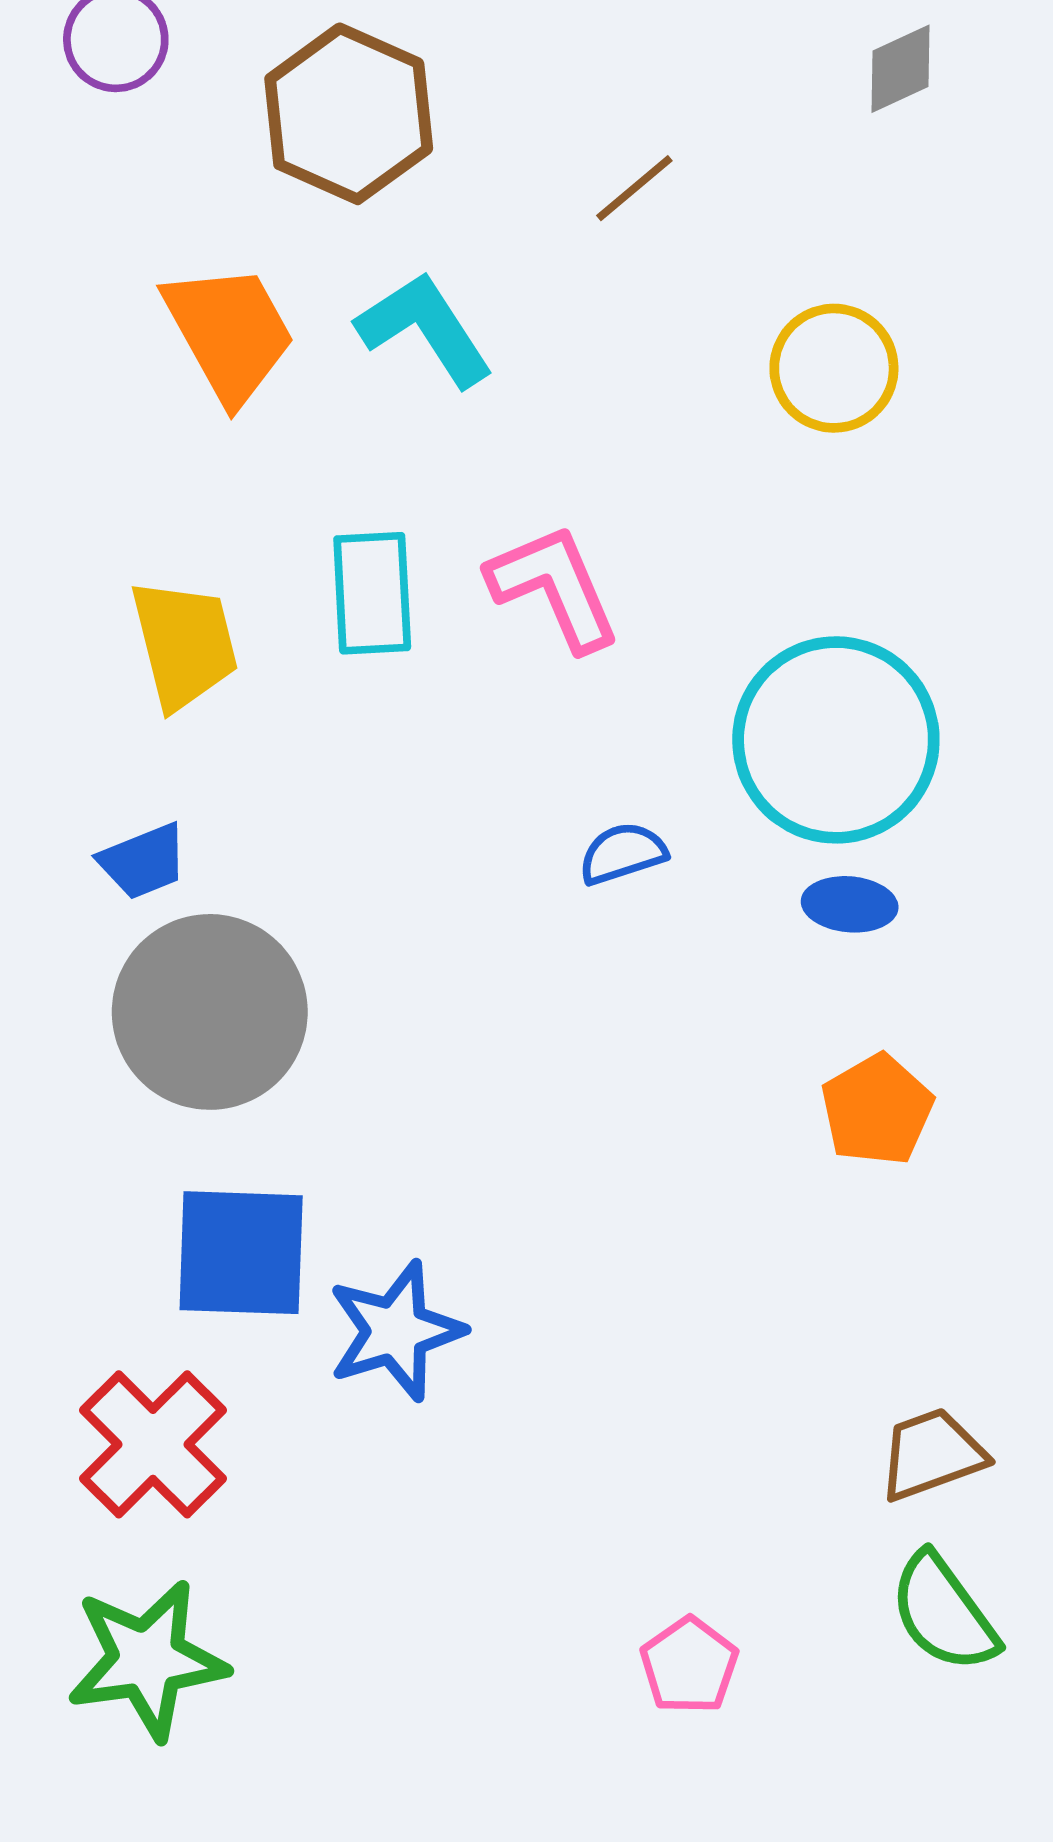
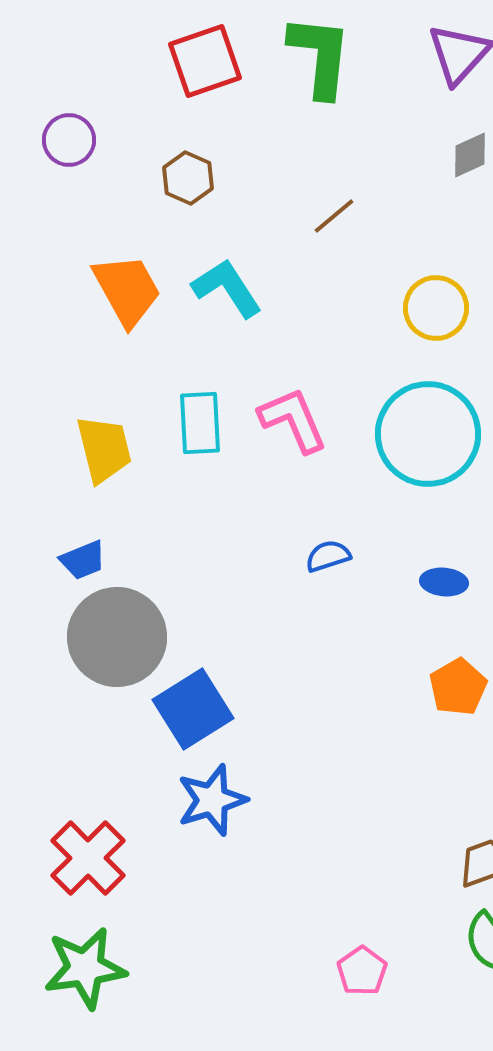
brown hexagon: (349, 114) -> (188, 178), size x0.6
cyan circle: (836, 740) -> (428, 434), moved
blue square: (241, 1253) -> (193, 709), moved, turned -34

